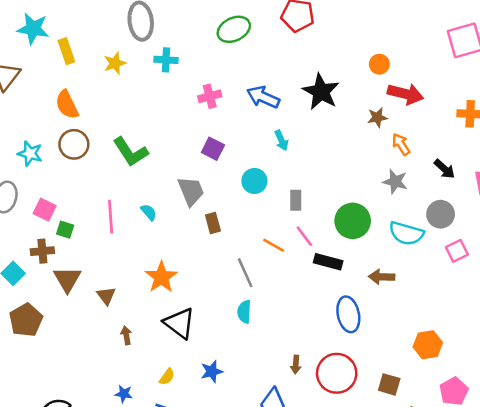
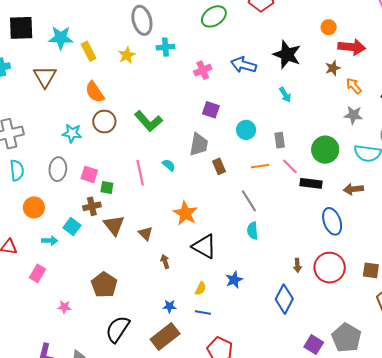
cyan arrow: (281, 140) -> (285, 95), moved
gray trapezoid: (191, 191) -> (199, 144), turned 40
orange line: (274, 245) -> (260, 166), moved, turned -30
brown pentagon: (26, 320) -> (104, 285), moved

